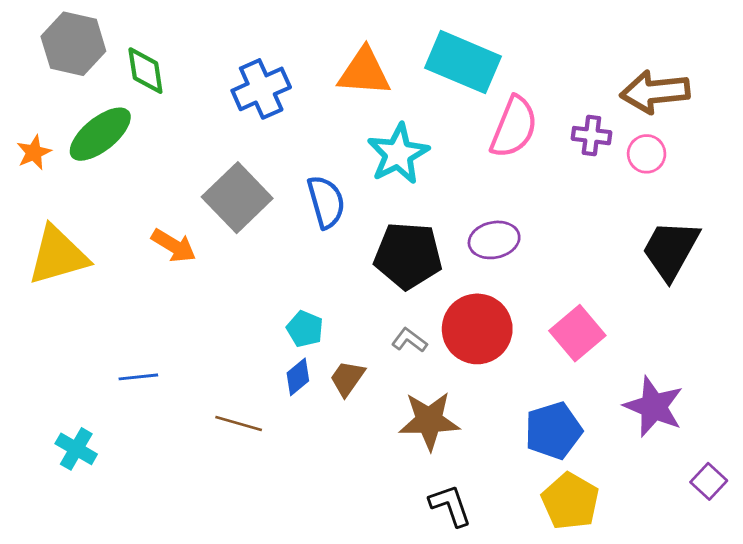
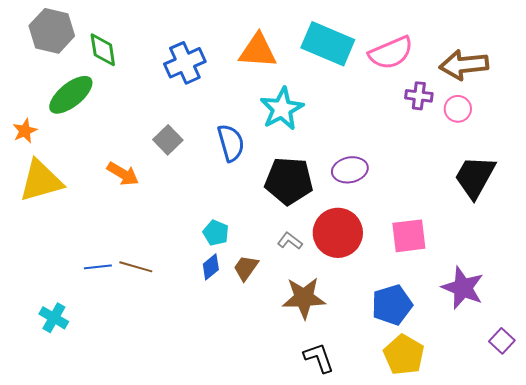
pink semicircle: (514, 127) -> (391, 53), moved, turned 45
orange star: (34, 152) -> (25, 131), moved
gray square: (237, 198) -> (168, 140), size x0.6
pink square: (577, 333) -> (409, 236), turned 33
brown line: (239, 424) -> (136, 267), moved

